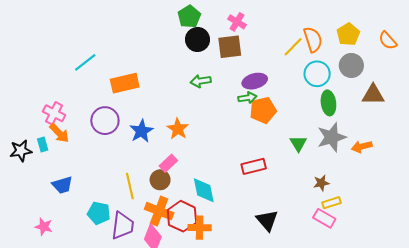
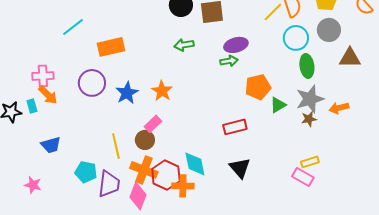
orange pentagon: (263, 110) -> (258, 87), moved
pink cross: (54, 113) -> (43, 76), turned -30
green triangle: (298, 143) -> (278, 105), turned 30
brown star: (321, 183) -> (309, 119), moved
cyan diamond: (204, 190) -> (195, 164), moved
black triangle: (267, 220) -> (240, 168), moved

